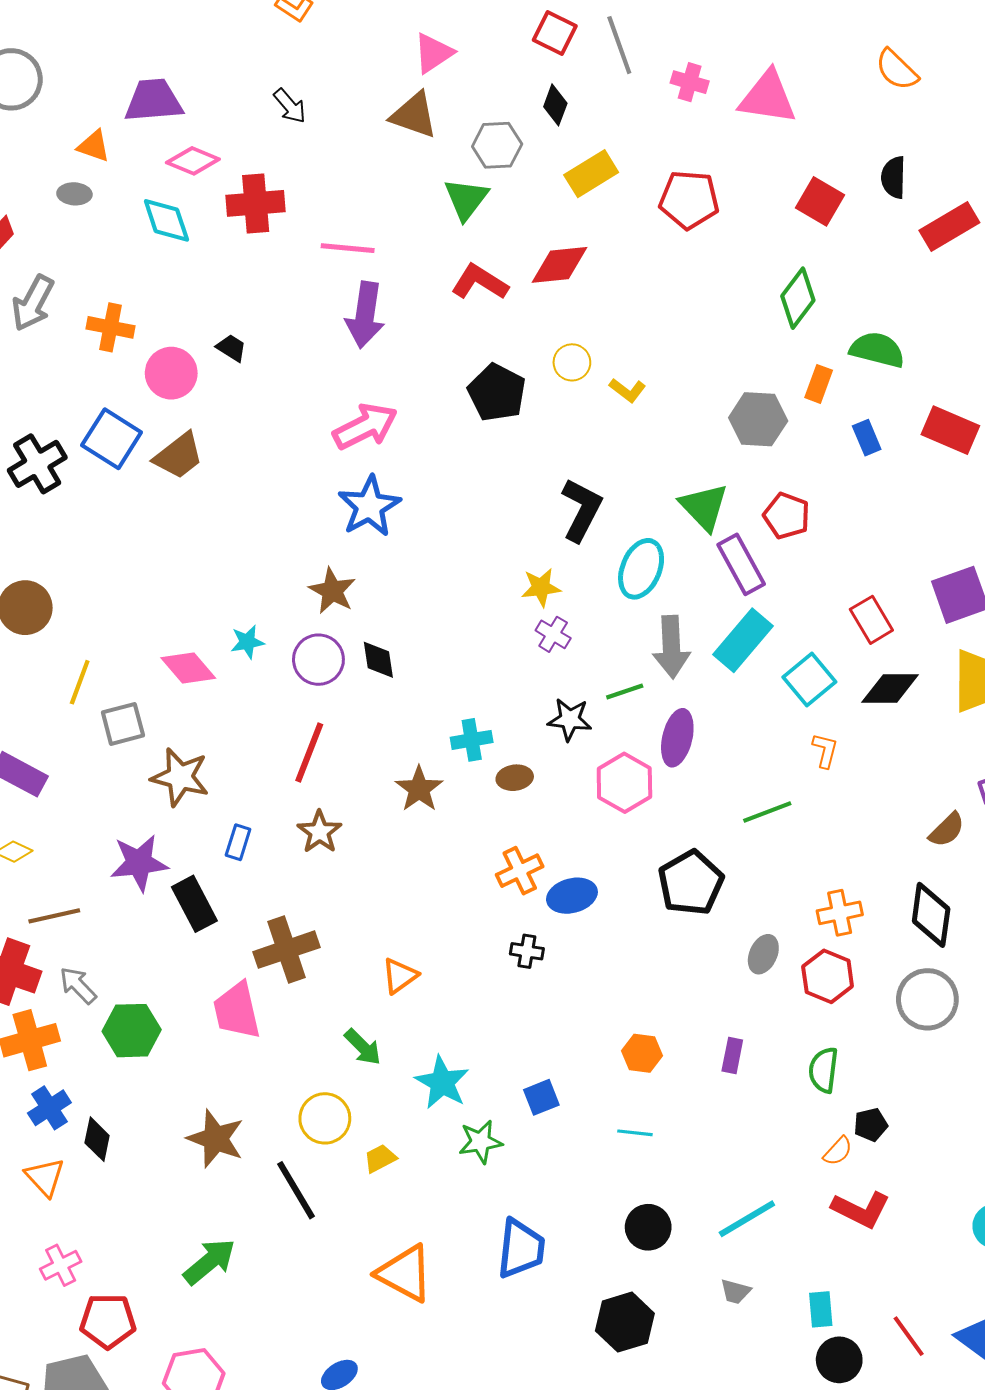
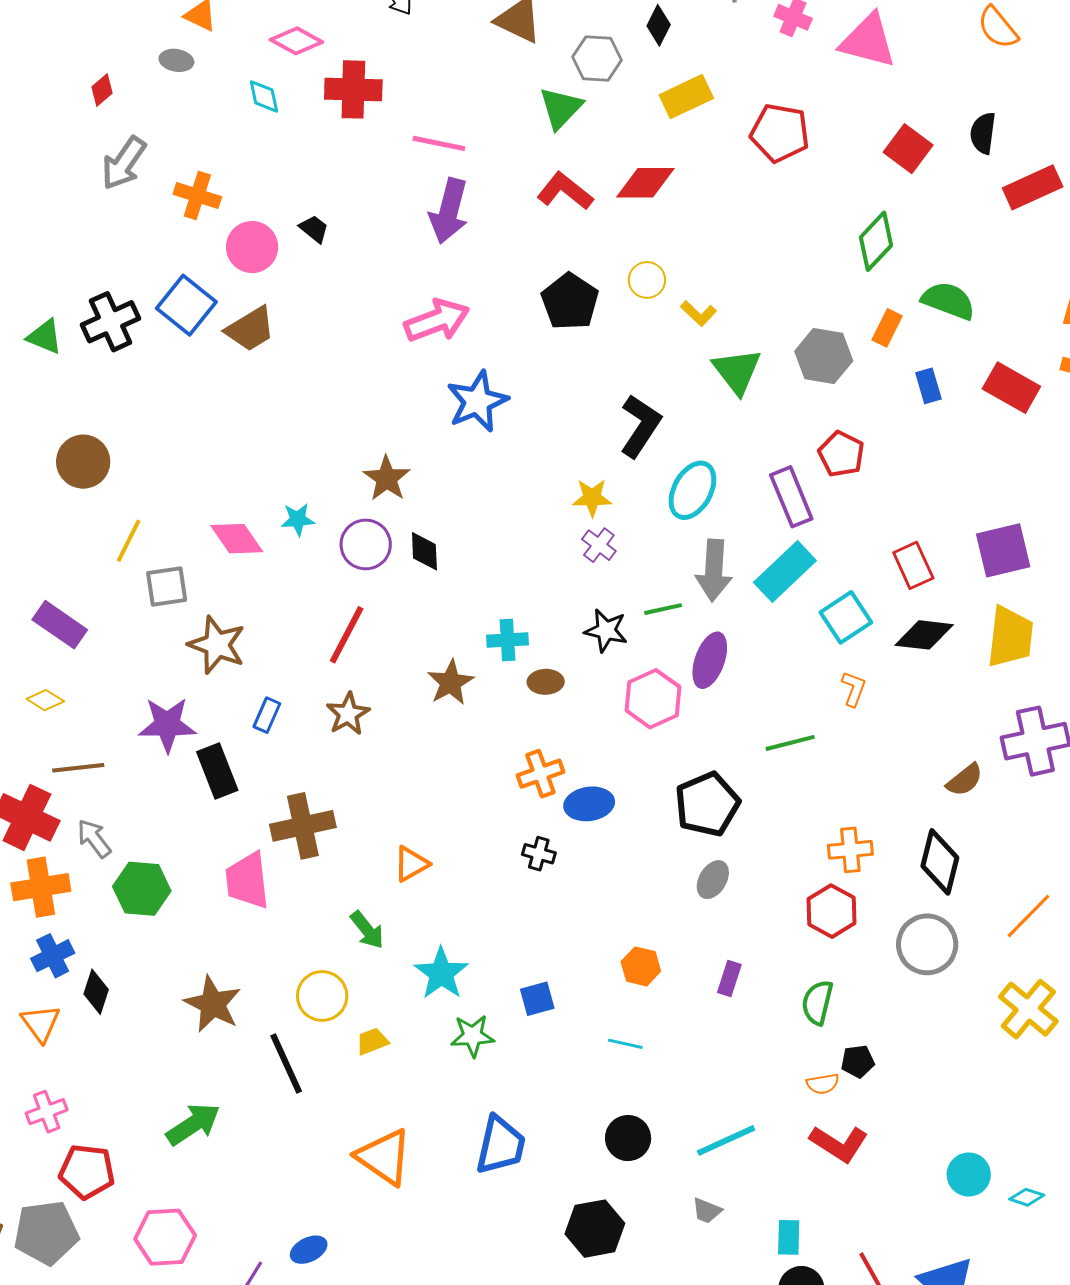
cyan diamond: (166, 220) -> (264, 96), size x0.7
blue star: (369, 506) -> (477, 401), moved
green triangle: (704, 507) -> (737, 371), moved
gray ellipse: (763, 954) -> (713, 880), moved
orange semicircle: (838, 1151) -> (823, 1084), turned 32

